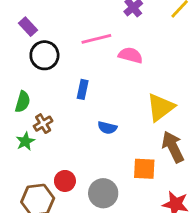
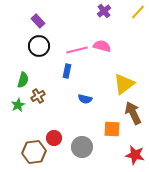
purple rectangle: (28, 27) -> (38, 21), moved
pink line: (96, 39) -> (77, 50), moved
green star: (25, 141) -> (18, 105), moved

